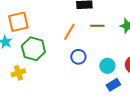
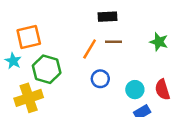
brown line: (97, 26) -> (113, 42), moved
yellow cross: (18, 73) -> (29, 98), size x1.6

